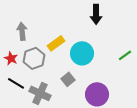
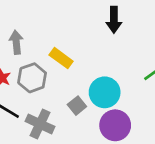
yellow rectangle: (56, 43) -> (61, 58), turned 72
cyan circle: (82, 53) -> (105, 92), moved

